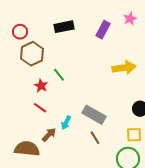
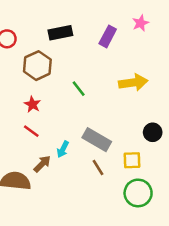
brown hexagon: (32, 54) -> (37, 66), moved
green line: (59, 75) -> (79, 89), moved
yellow square: (134, 135) -> (132, 160), moved

